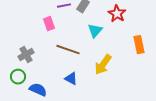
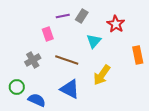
gray cross: (26, 55) -> (33, 60), moved
blue triangle: (71, 79) -> (70, 89), size x1.5

